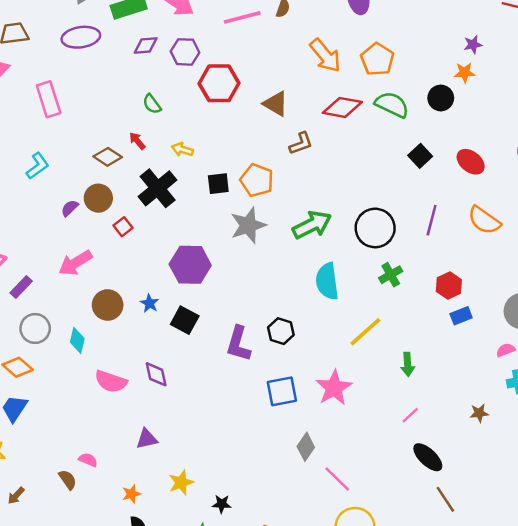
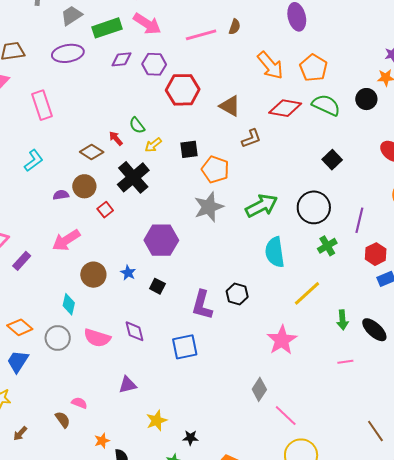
green semicircle: (152, 104) -> (137, 125), moved
yellow arrow: (182, 150) -> (153, 145), turned -54
black square: (420, 156) -> (332, 160), moved
black square: (218, 184) -> (189, 149), moved
purple semicircle: (70, 208) -> (61, 195), turned 35
purple line: (432, 220) -> (359, 220), moved
black square: (185, 320) -> (157, 286), size x0.7
gray circle: (35, 328) -> (58, 338), moved
blue square: (282, 391) -> (185, 347), moved
pink line: (410, 415) -> (345, 362), turned 35
black ellipse: (428, 457) -> (374, 330), moved
orange star: (131, 494) -> (102, 441), moved

